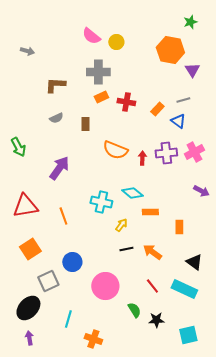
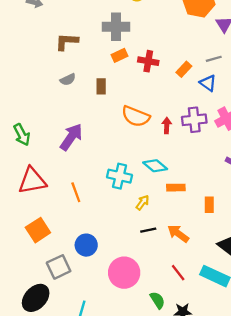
green arrow: (18, 147) -> (22, 135), moved

